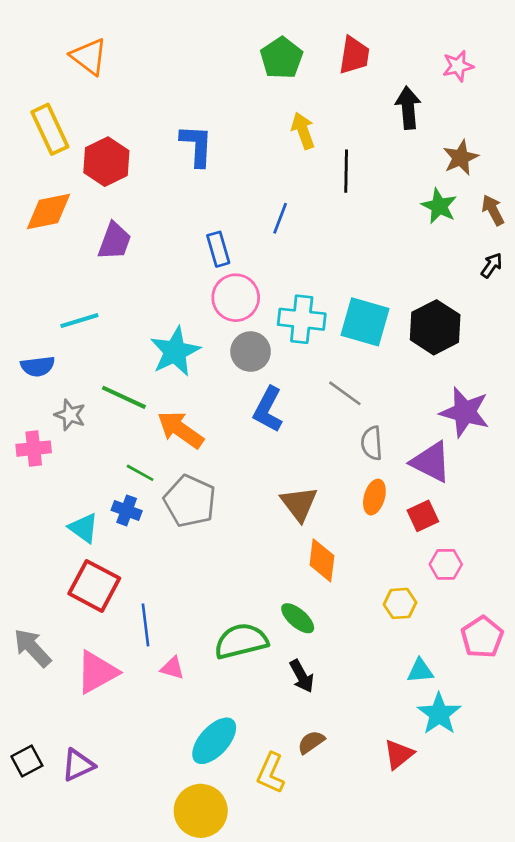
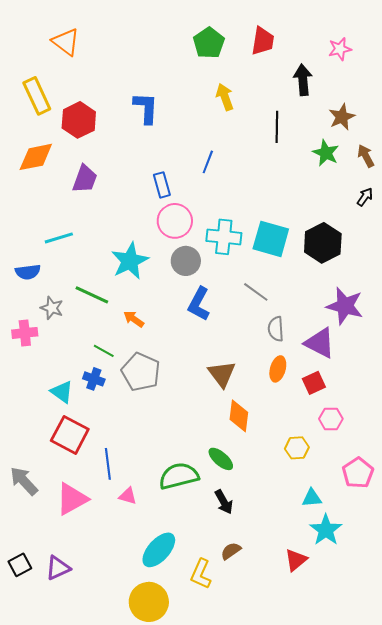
black line: (346, 171) -> (277, 127), moved
orange arrow: (180, 430) -> (134, 319), size x0.6

